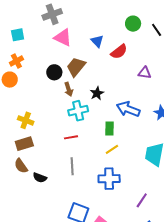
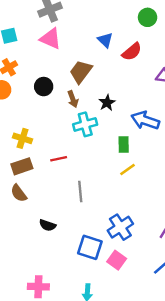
pink triangle: (63, 38) -> (51, 39), moved
black circle: (54, 72) -> (44, 87), moved
red line: (71, 137) -> (59, 159), moved
black semicircle: (40, 178) -> (48, 225), moved
blue cross: (109, 179) -> (120, 227), moved, turned -30

